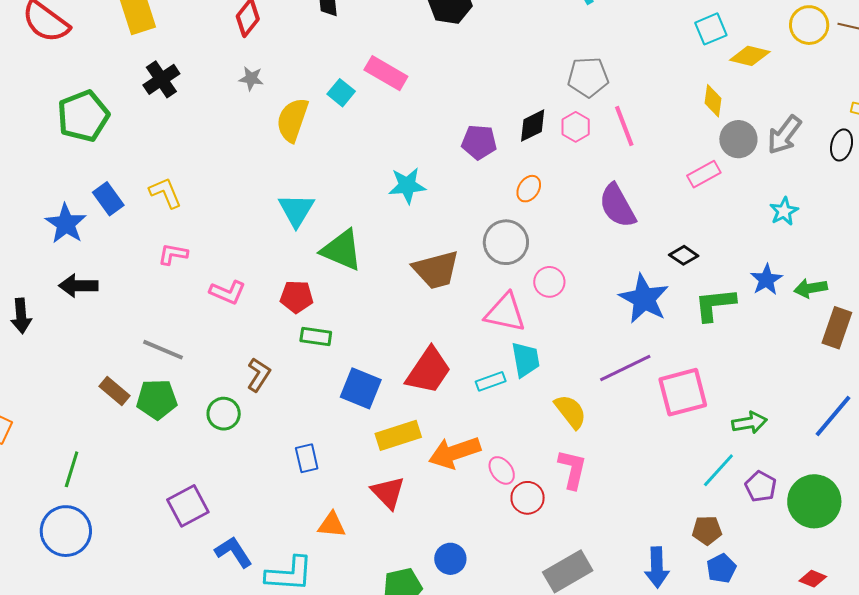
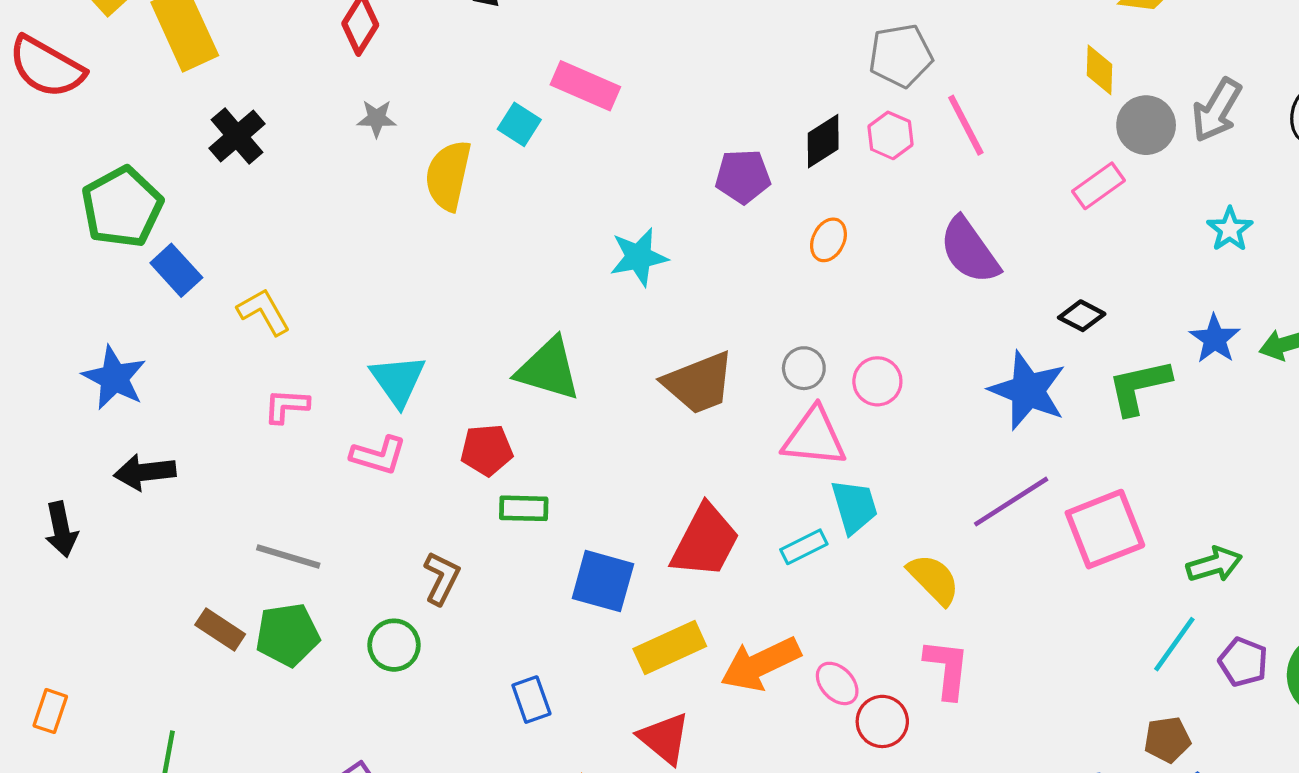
blue rectangle: (108, 199) -> (176, 270), moved
cyan triangle: (296, 210) -> (398, 380), moved
gray circle: (506, 242) -> (804, 368), moved, size x0.6

